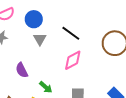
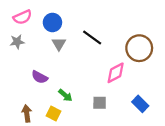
pink diamond: (73, 60) -> (116, 73), moved
purple semicircle: (22, 70) -> (40, 77), turned -35

